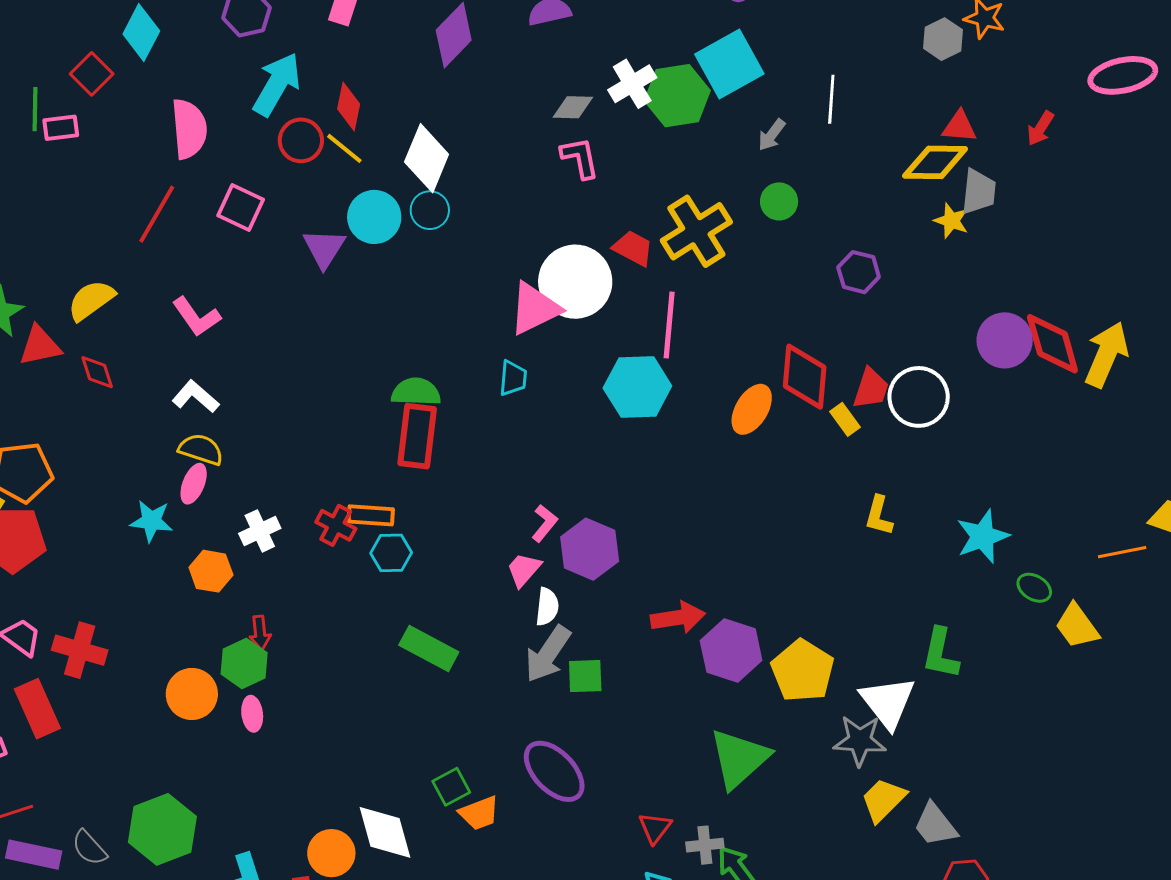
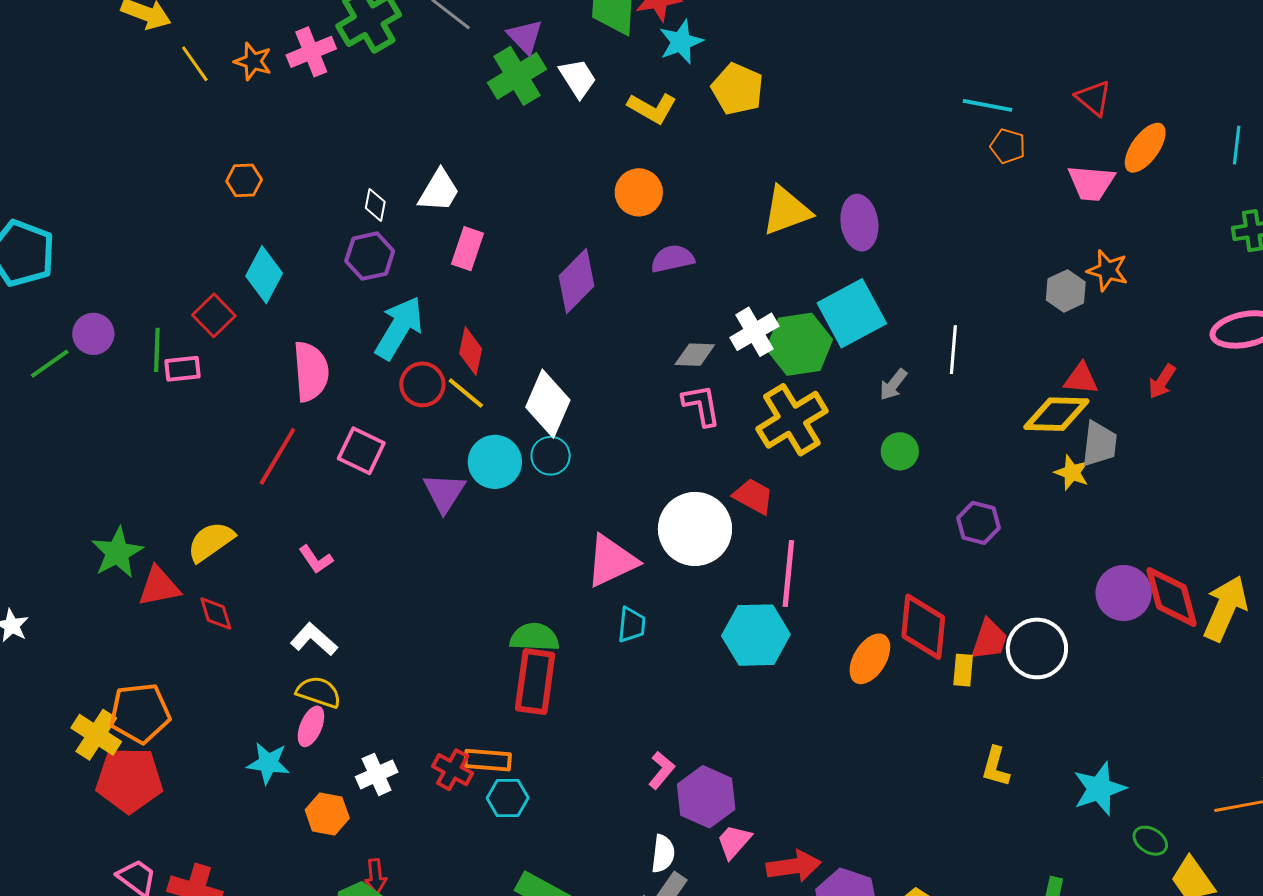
yellow cross: (696, 231) -> (792, 420), moved
pink triangle: (535, 309) -> (611, 561), moved
pink L-shape: (196, 317) -> (316, 559), size x0.7
yellow rectangle: (845, 419) -> (963, 670), turned 40
pink trapezoid: (524, 570) -> (734, 842), moved

